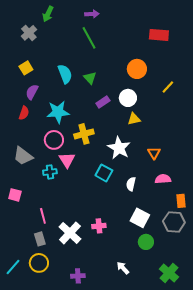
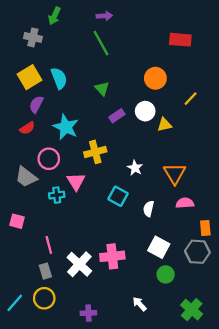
gray cross: (29, 33) -> (33, 37), turned -35
yellow square: (26, 68) -> (29, 77), size x1.5
cyan semicircle: (65, 74) -> (59, 78), moved
cyan star: (58, 112) -> (66, 127), turned 30
red semicircle: (24, 113) -> (27, 128), turned 40
yellow triangle: (134, 119) -> (164, 125), moved
pink circle: (54, 140) -> (49, 159), moved
white star: (119, 148) -> (135, 168), size x0.6
orange triangle: (154, 153) -> (175, 174), size x1.5
pink cross: (99, 226) -> (112, 256), size x1.5

